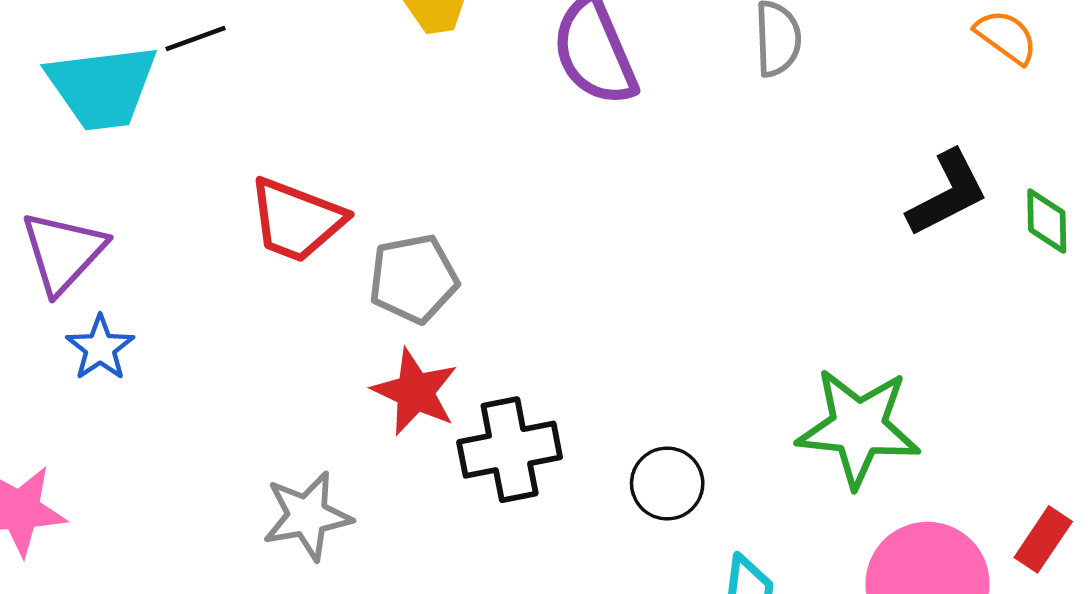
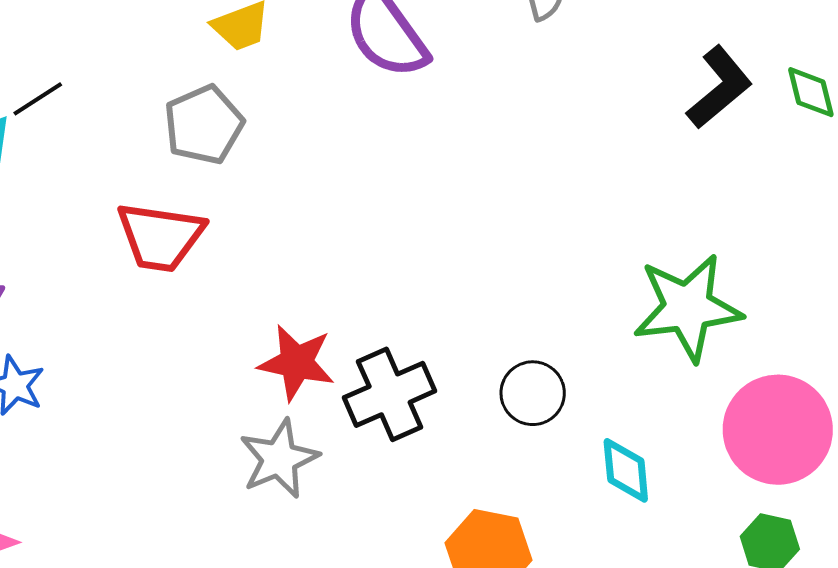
gray pentagon: (413, 279) -> (204, 125), moved
gray star: (307, 516) -> (279, 459), moved

